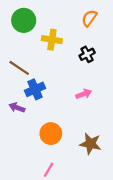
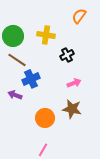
green circle: (24, 20) -> (13, 36), moved
black cross: (87, 54) -> (67, 55), moved
brown star: (90, 144) -> (72, 109), moved

